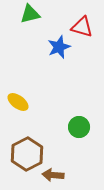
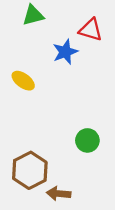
yellow ellipse: (18, 102) -> (23, 81), moved

